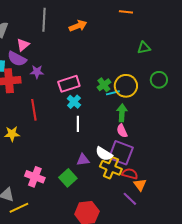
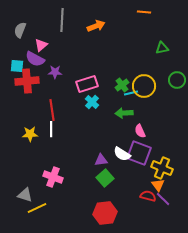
green arrow: (122, 113) -> (124, 113), moved, turned -96
white line: (78, 124) -> (51, 129), moved
yellow cross: (111, 168) -> (162, 168), moved
red semicircle: (130, 174) -> (148, 196), moved
green square: (68, 178) -> (105, 178), moved
purple line: (130, 199) -> (163, 199), moved

